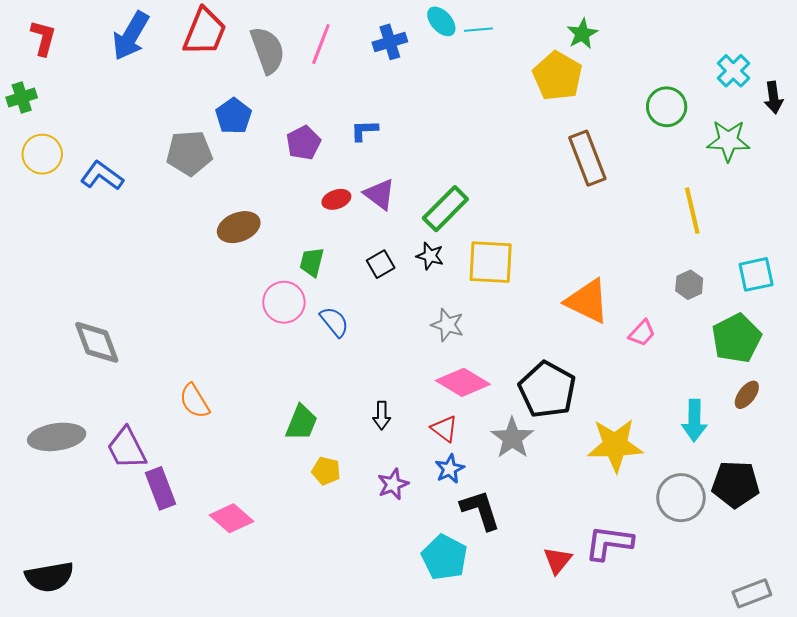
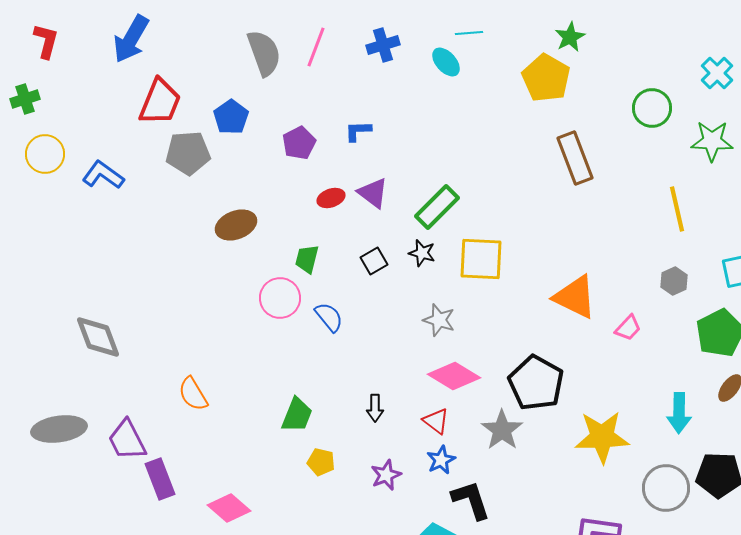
cyan ellipse: (441, 21) -> (446, 62), moved
red trapezoid: (205, 32) -> (160, 102), moved

